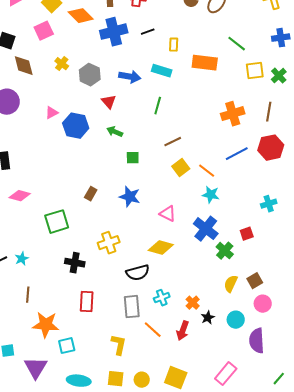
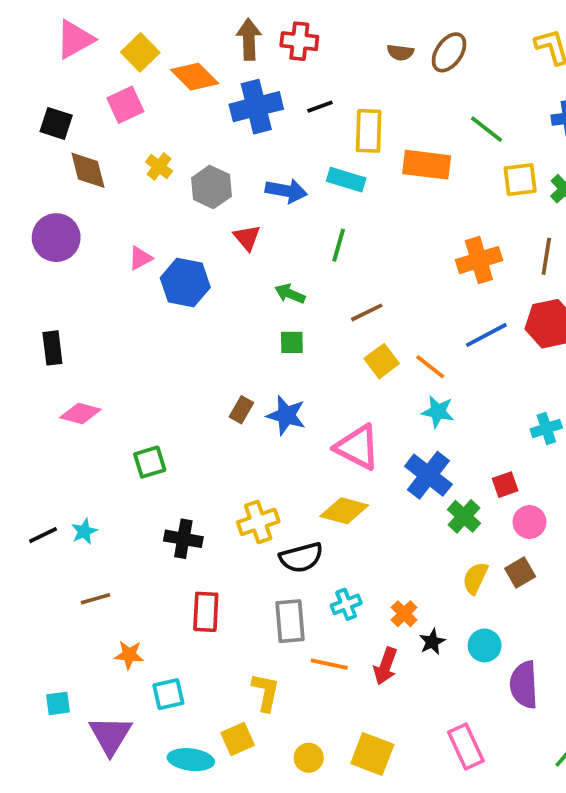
yellow rectangle: (174, 45) -> (369, 131), size x1.6
green arrow: (115, 132) -> (290, 294), moved
brown rectangle: (91, 194) -> (241, 410), moved
pink triangle: (168, 214) -> (357, 447), size x1.5
green square: (57, 222) -> (150, 462), size x0.7
yellow cross: (109, 243) -> (258, 522), moved
brown line: (28, 295) -> (95, 599), turned 70
pink circle: (263, 304) -> (529, 522), moved
orange star: (46, 325) -> (129, 655), size x0.6
orange line: (153, 330) -> (329, 664), turned -30
pink rectangle: (226, 374) -> (466, 746), turned -65
yellow square: (116, 379) -> (238, 739), moved, turned -30

